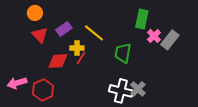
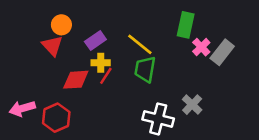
orange circle: (35, 13) -> (61, 25), moved
purple rectangle: (64, 29) -> (95, 41), moved
yellow line: (94, 33) -> (140, 44), moved
green trapezoid: (123, 53) -> (145, 69), moved
gray cross: (138, 89) -> (192, 105), moved

